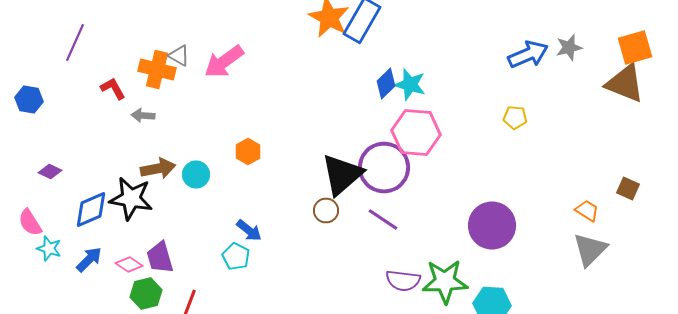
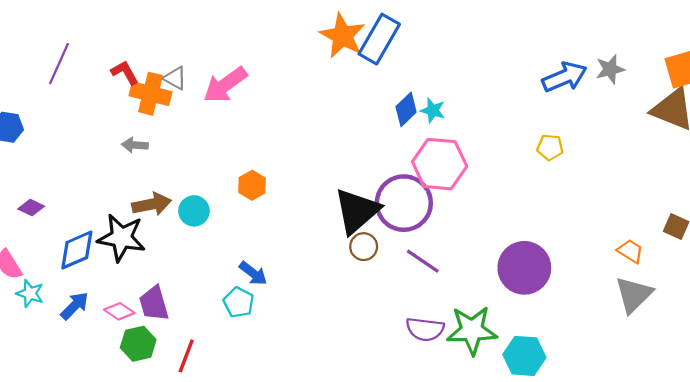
cyan star: (410, 84) -> (433, 110), size x0.7
red L-shape: (113, 88) -> (125, 73), moved
brown circle: (326, 210) -> (364, 247), moved
purple line: (383, 220) -> (423, 261), moved

